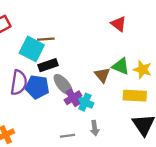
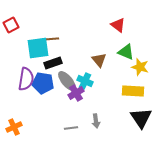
cyan square: (32, 49) -> (38, 48), turned -35
green triangle: (121, 66) -> (126, 52), moved
brown triangle: (102, 75) -> (99, 60), moved
cyan cross: (85, 102) -> (85, 81), moved

